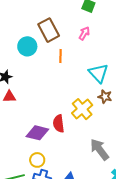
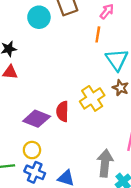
orange line: (60, 56) -> (98, 34), moved
gray arrow: (99, 149) -> (105, 163), moved, turned 35

